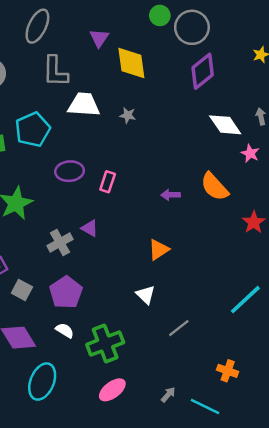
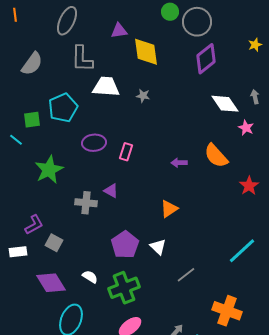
purple triangle: (99, 38) -> (119, 31), turned 48
gray cross: (60, 242) -> (86, 203), turned 35
purple pentagon: (66, 292) -> (125, 245), moved
orange cross: (228, 371) -> (227, 311), size x1.6

